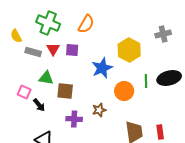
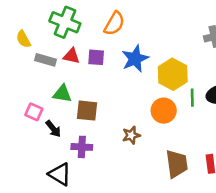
red triangle: (53, 49) -> (71, 56), turned -48
yellow hexagon: (129, 50) -> (173, 74), moved
blue star: (102, 68) -> (135, 59), moved
purple cross: (74, 119) -> (82, 147), moved

